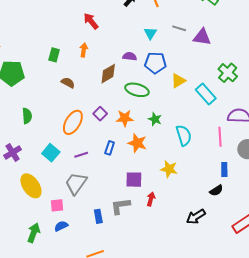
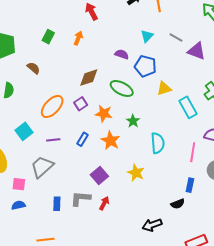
brown diamond: (108, 74) -> (89, 78), moved
brown semicircle: (68, 83) -> (33, 68), moved
purple square: (134, 180) -> (99, 176), turned 36
red arrow: (151, 199) -> (104, 203), moved

